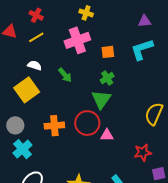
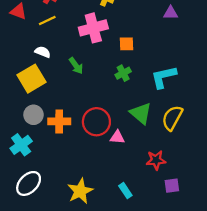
cyan L-shape: (142, 49) -> (164, 77), moved
green triangle: (101, 99) -> (141, 113), moved, turned -30
gray circle: (15, 125) -> (33, 115), moved

